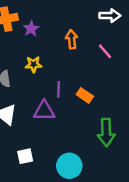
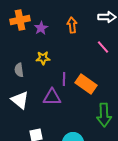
orange arrow: (72, 39) -> (72, 25), moved
orange rectangle: (85, 95) -> (86, 84), size x1.5

